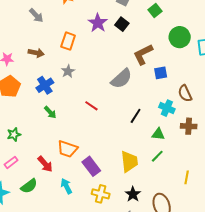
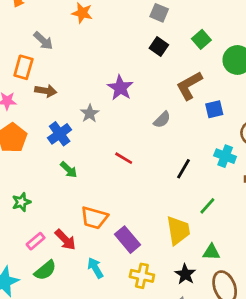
green square: (155, 11) -> (201, 39), moved
purple star: (98, 23) -> (120, 88), moved
orange rectangle: (68, 41) -> (23, 67), moved
gray semicircle: (121, 79) -> (162, 120), size x0.6
green triangle: (158, 134) -> (211, 252), moved
green line: (157, 156) -> (207, 206), moved
pink rectangle: (11, 162) -> (36, 241), moved

